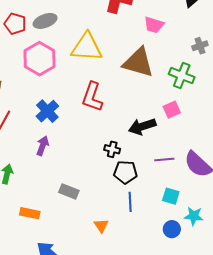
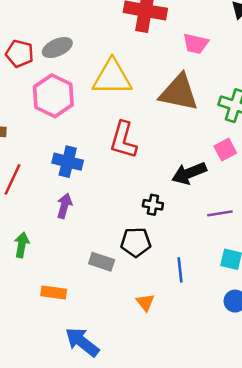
blue cross: (47, 111) -> (68, 162), turned -30
black pentagon: (125, 172) -> (136, 242), moved

